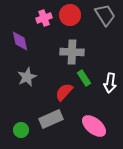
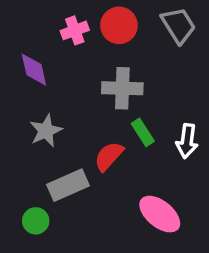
gray rectangle: (51, 119) -> (68, 185), moved

